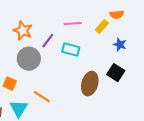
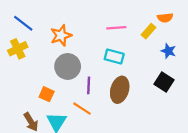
orange star: (23, 31) -> (61, 35), turned 30
purple line: (48, 41) -> (89, 85), moved, turned -35
brown ellipse: (90, 84) -> (120, 90), moved

